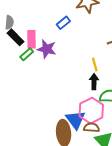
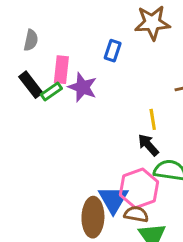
blue rectangle: (63, 23) -> (113, 51), turned -40
black rectangle: (16, 37) -> (31, 85), moved
black arrow: (94, 82) -> (148, 145), turned -49

